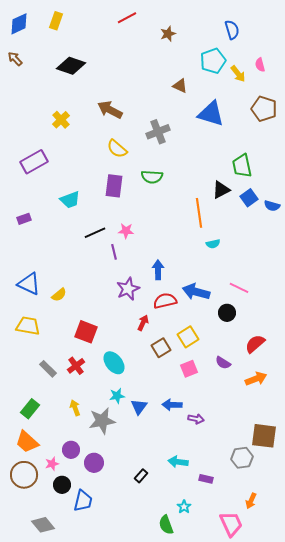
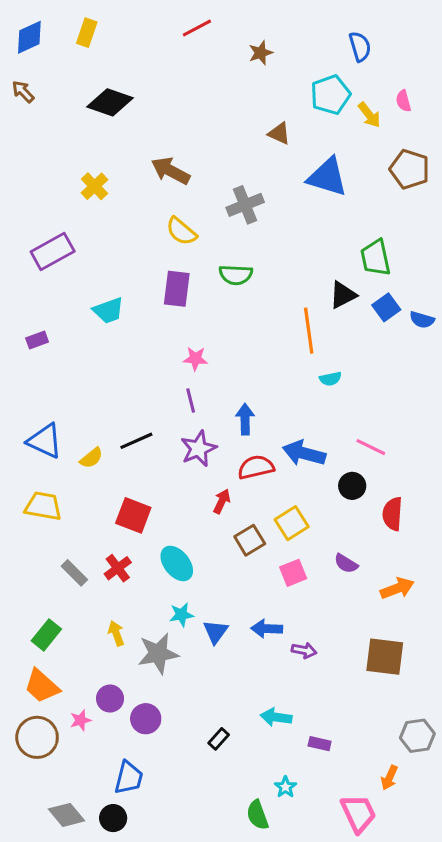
black line: (95, 233) -> (136, 441), moved
purple line: (114, 252) -> (191, 400), moved
red semicircle: (255, 344) -> (393, 514), moved, turned -45
brown square: (264, 436) -> (385, 657), moved
gray hexagon: (242, 458) -> (417, 736), moved
black circle: (62, 485) -> (113, 818), moved

